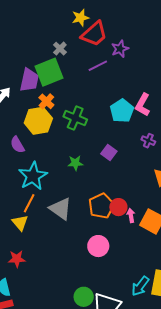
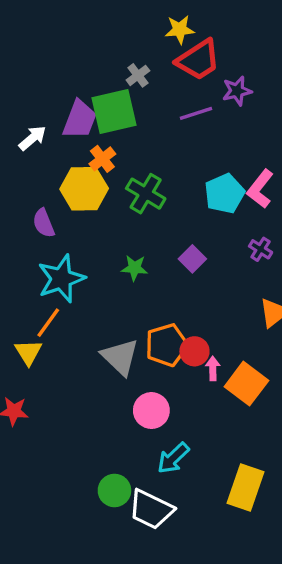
gray triangle: (60, 209) -> (120, 357), moved
cyan arrow: (140, 286) -> (173, 458), moved

